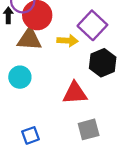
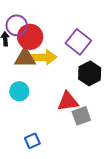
yellow arrow: (68, 41) -> (44, 57), moved, size x1.4
gray square: (89, 129) -> (81, 116), moved

